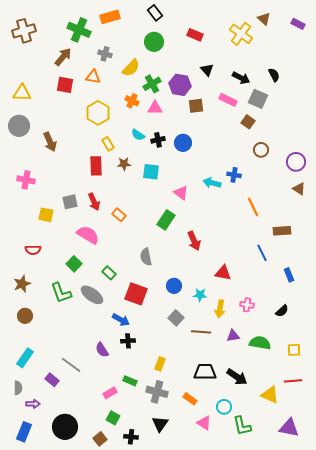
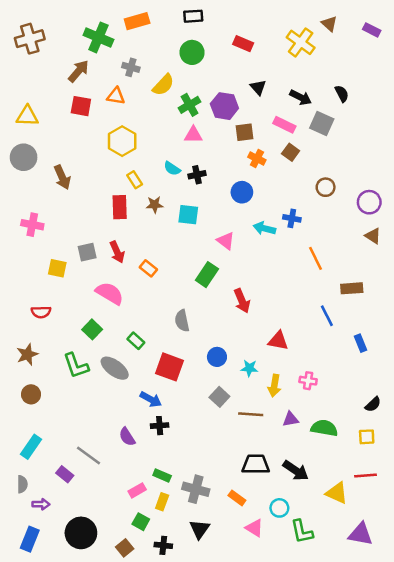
black rectangle: (155, 13) -> (193, 16), turned -56
orange cross: (132, 101) -> (257, 158), moved
brown square: (248, 122) -> (291, 152), moved
blue circle: (183, 143) -> (242, 192), moved
black semicircle: (282, 311) -> (373, 404), moved
yellow rectangle: (160, 364) -> (162, 502), moved

